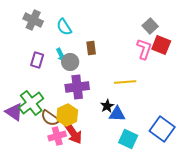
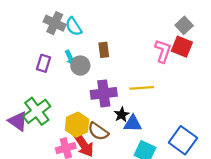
gray cross: (33, 20) -> (55, 23), moved
gray square: (150, 26) -> (184, 25), moved
purple cross: (77, 87) -> (104, 93), moved
brown semicircle: (50, 118) -> (98, 131), moved

